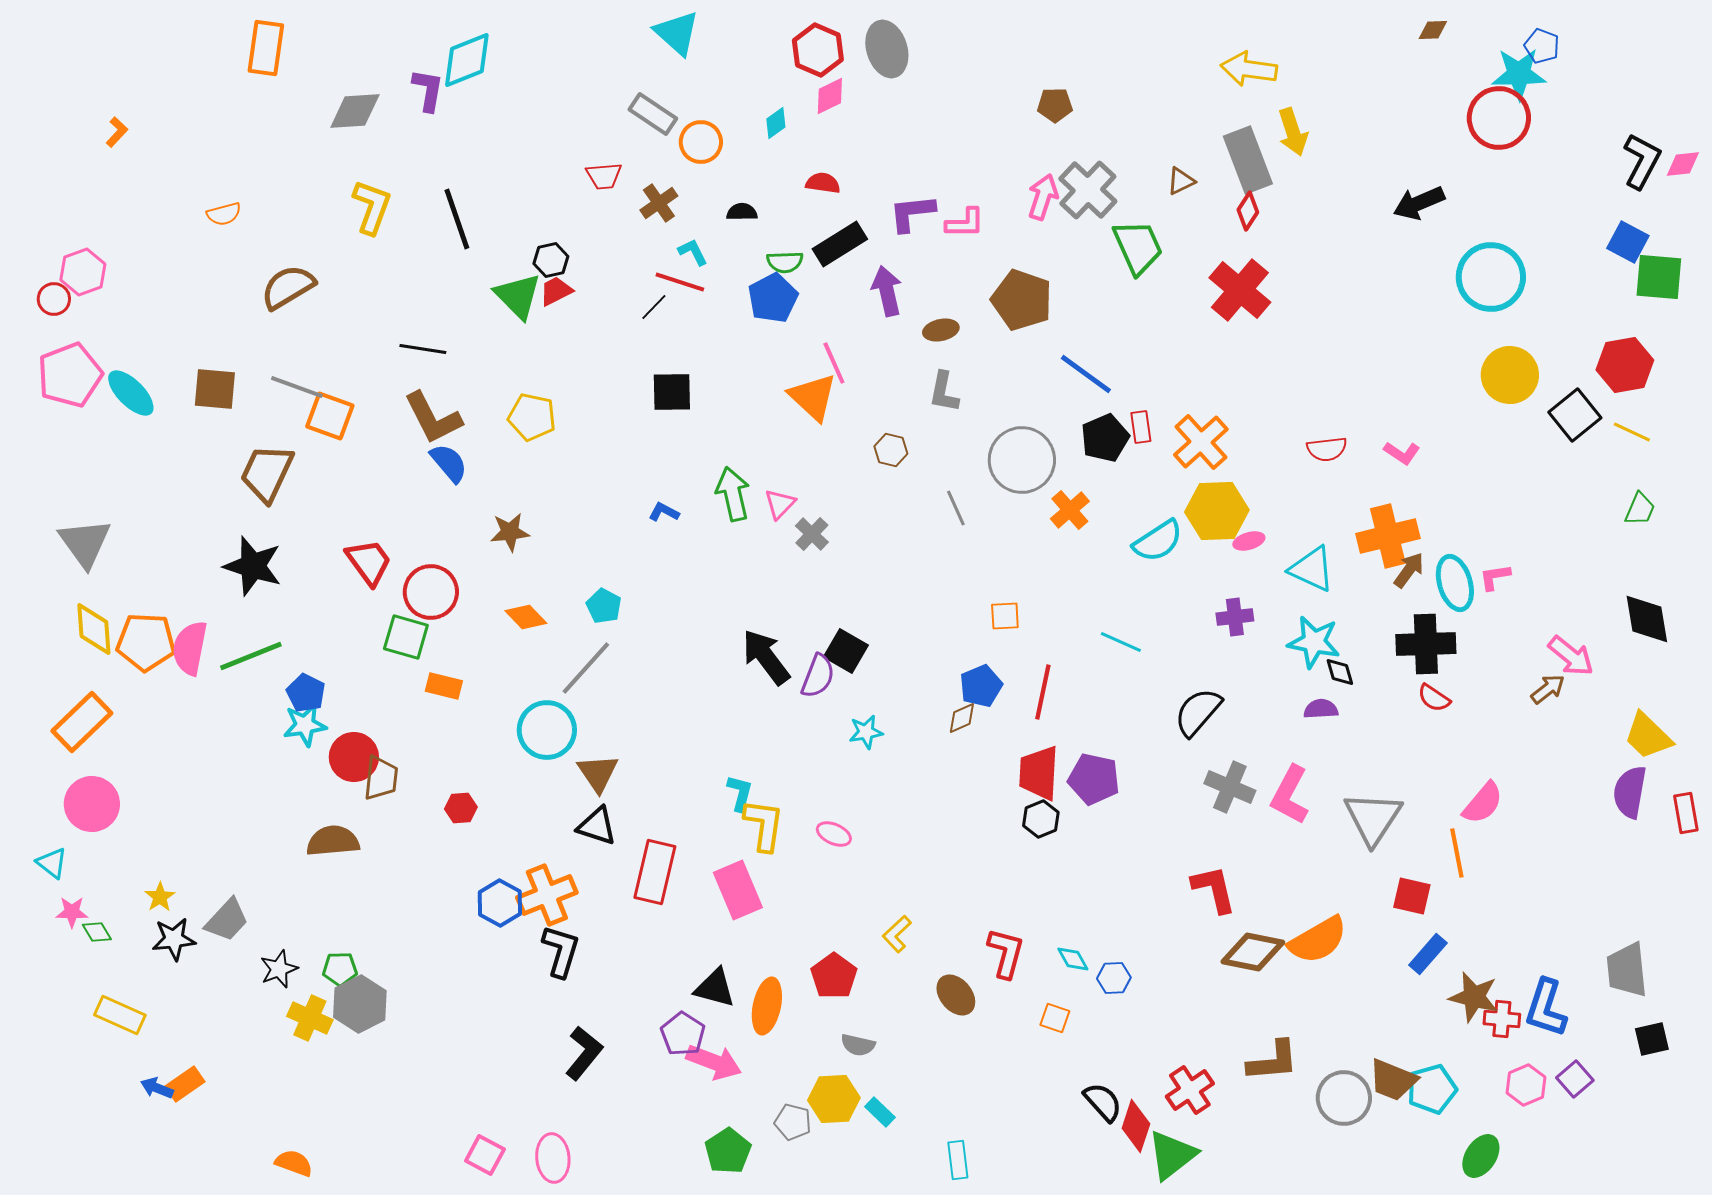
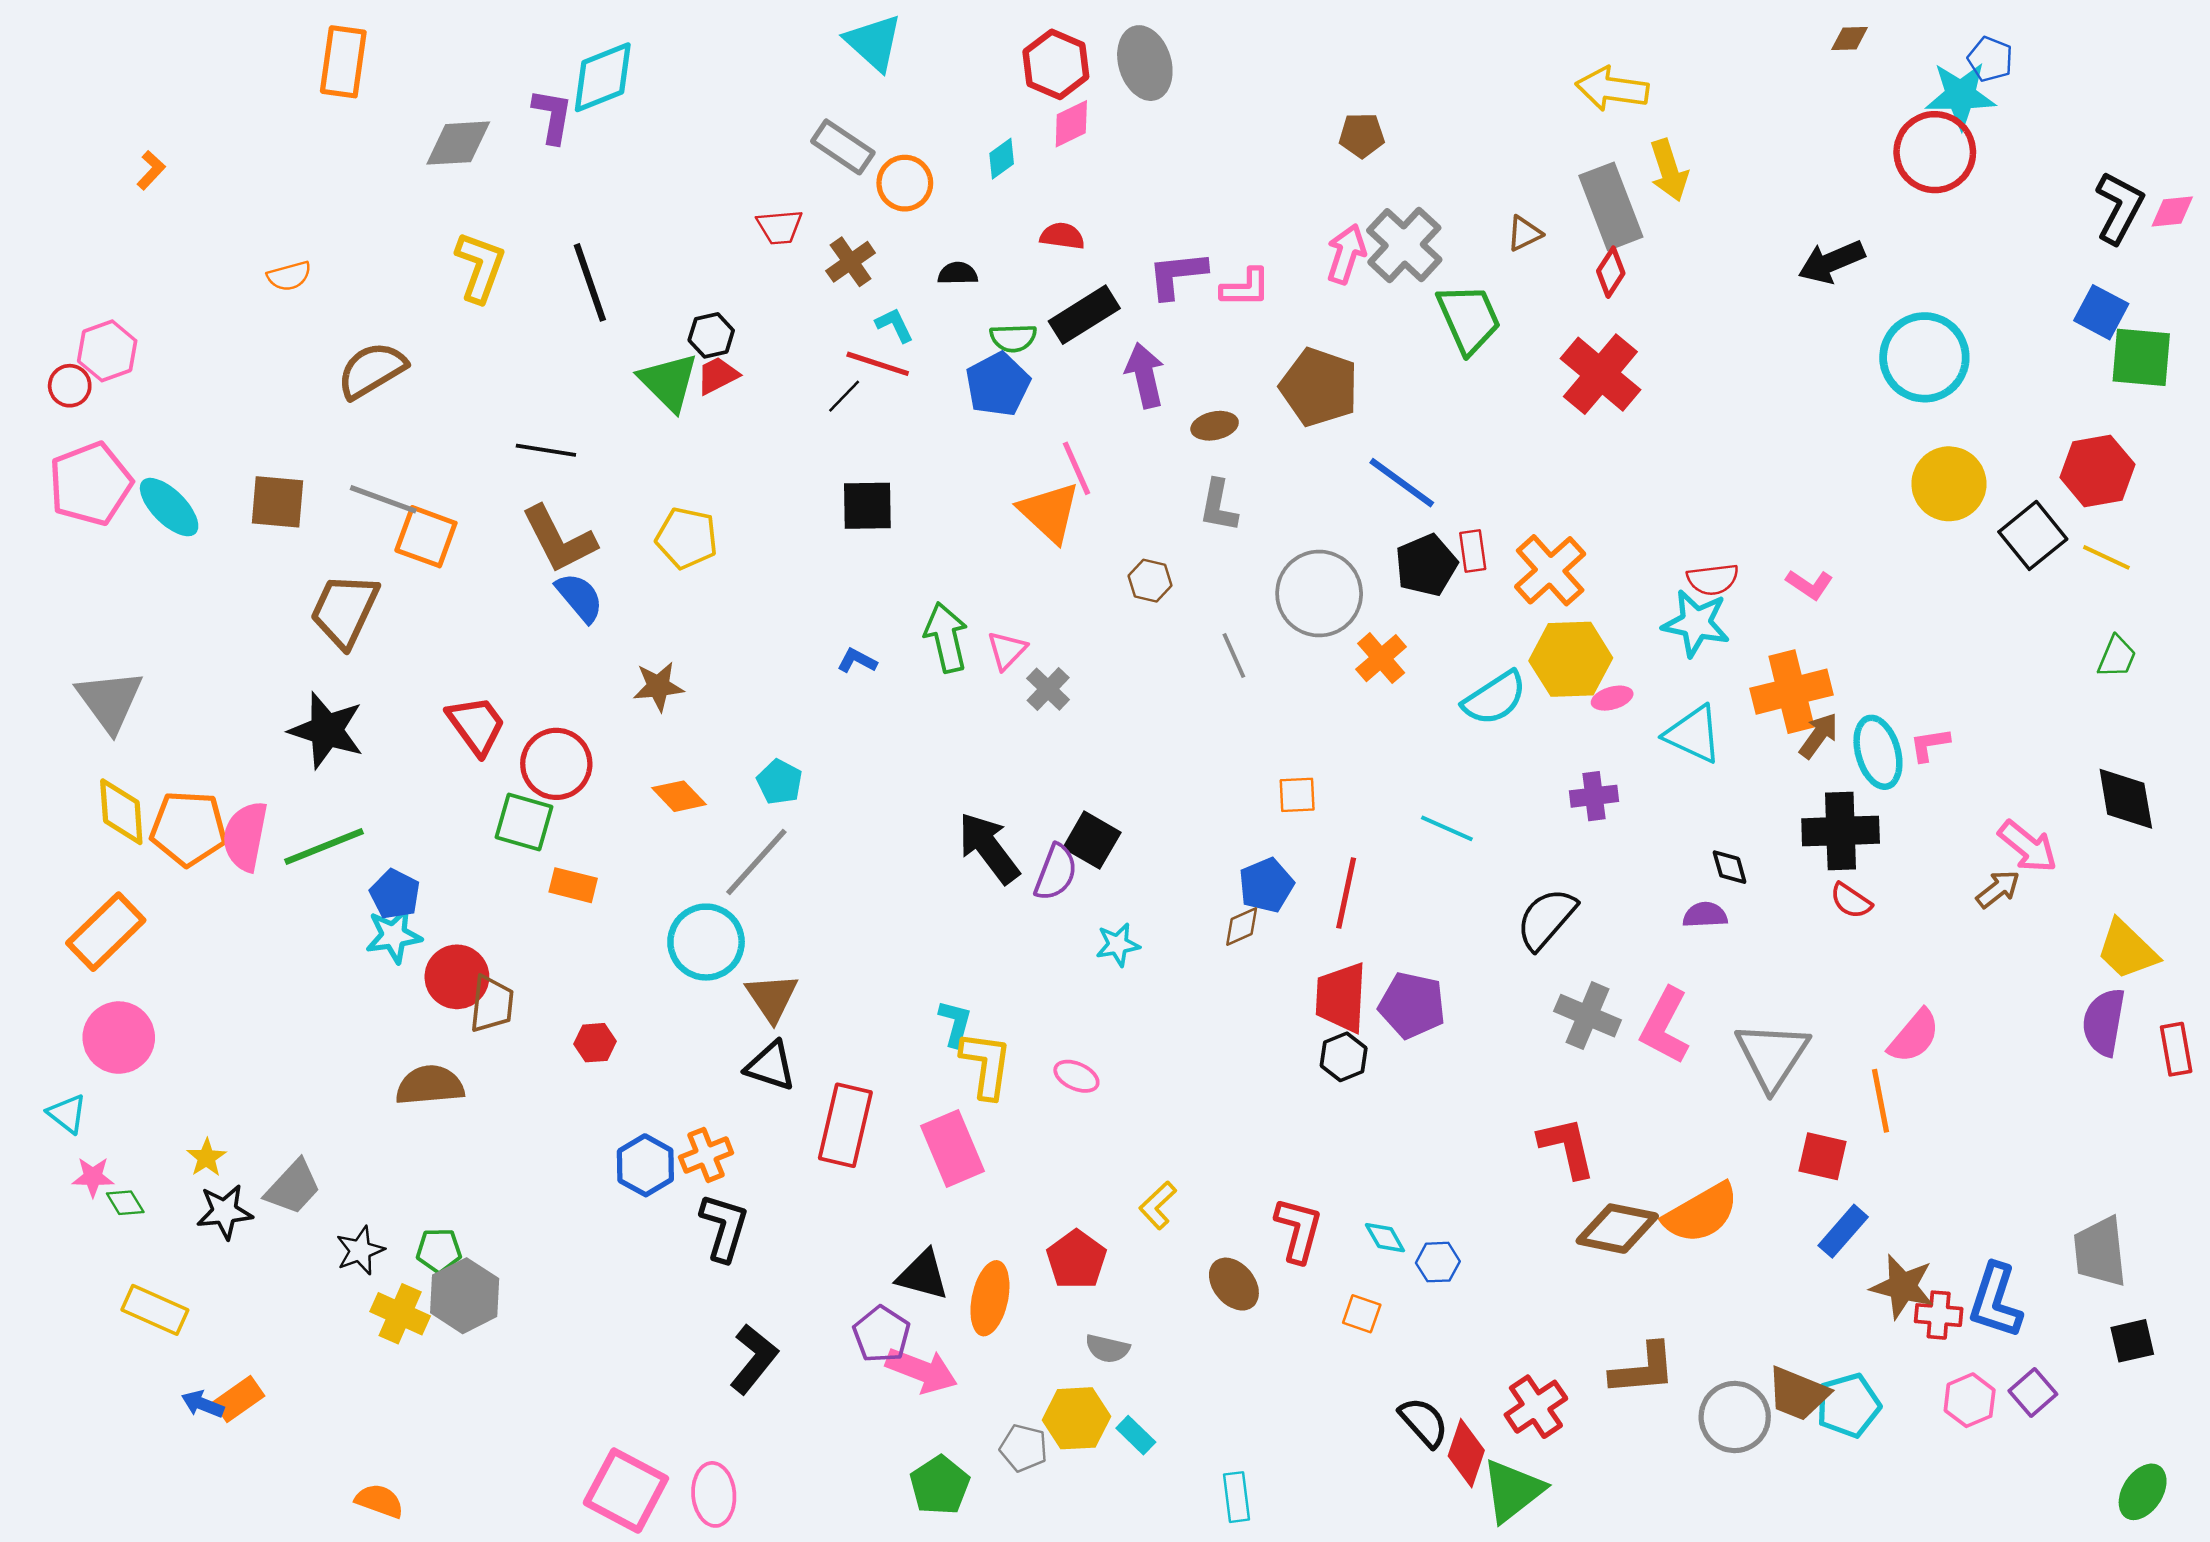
cyan star: (1314, 642) -> (1696, 623), moved
orange cross: (547, 895) -> (706, 1155), size x0.7
pink square: (485, 1155) -> (626, 1491), size x1.6
green ellipse: (1481, 1156) -> (2143, 1492), moved

